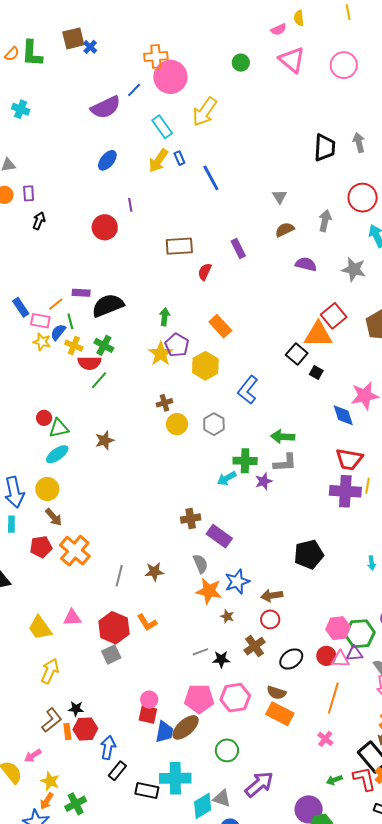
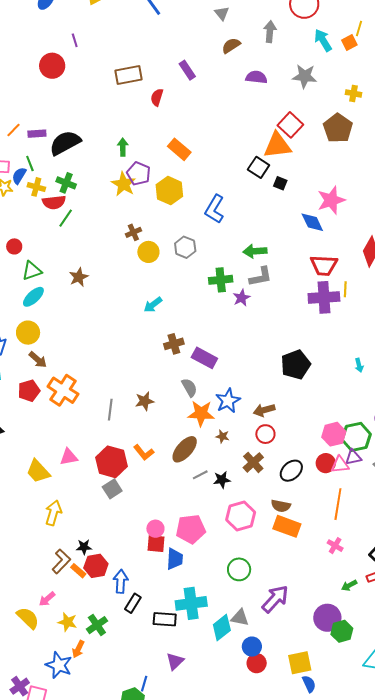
orange line: (56, 304) -> (13, 130), moved
red circle: (44, 418) -> (14, 246), moved
cyan arrow: (227, 478) -> (153, 305), moved
pink pentagon: (199, 699) -> (191, 529), moved
brown ellipse: (186, 727) -> (185, 449), moved
orange rectangle: (67, 732) -> (78, 571), turned -35
orange arrow: (47, 801) -> (78, 649), moved
green cross: (76, 804) -> (97, 625), moved

